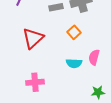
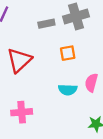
orange square: (74, 32) -> (68, 53), turned 32

